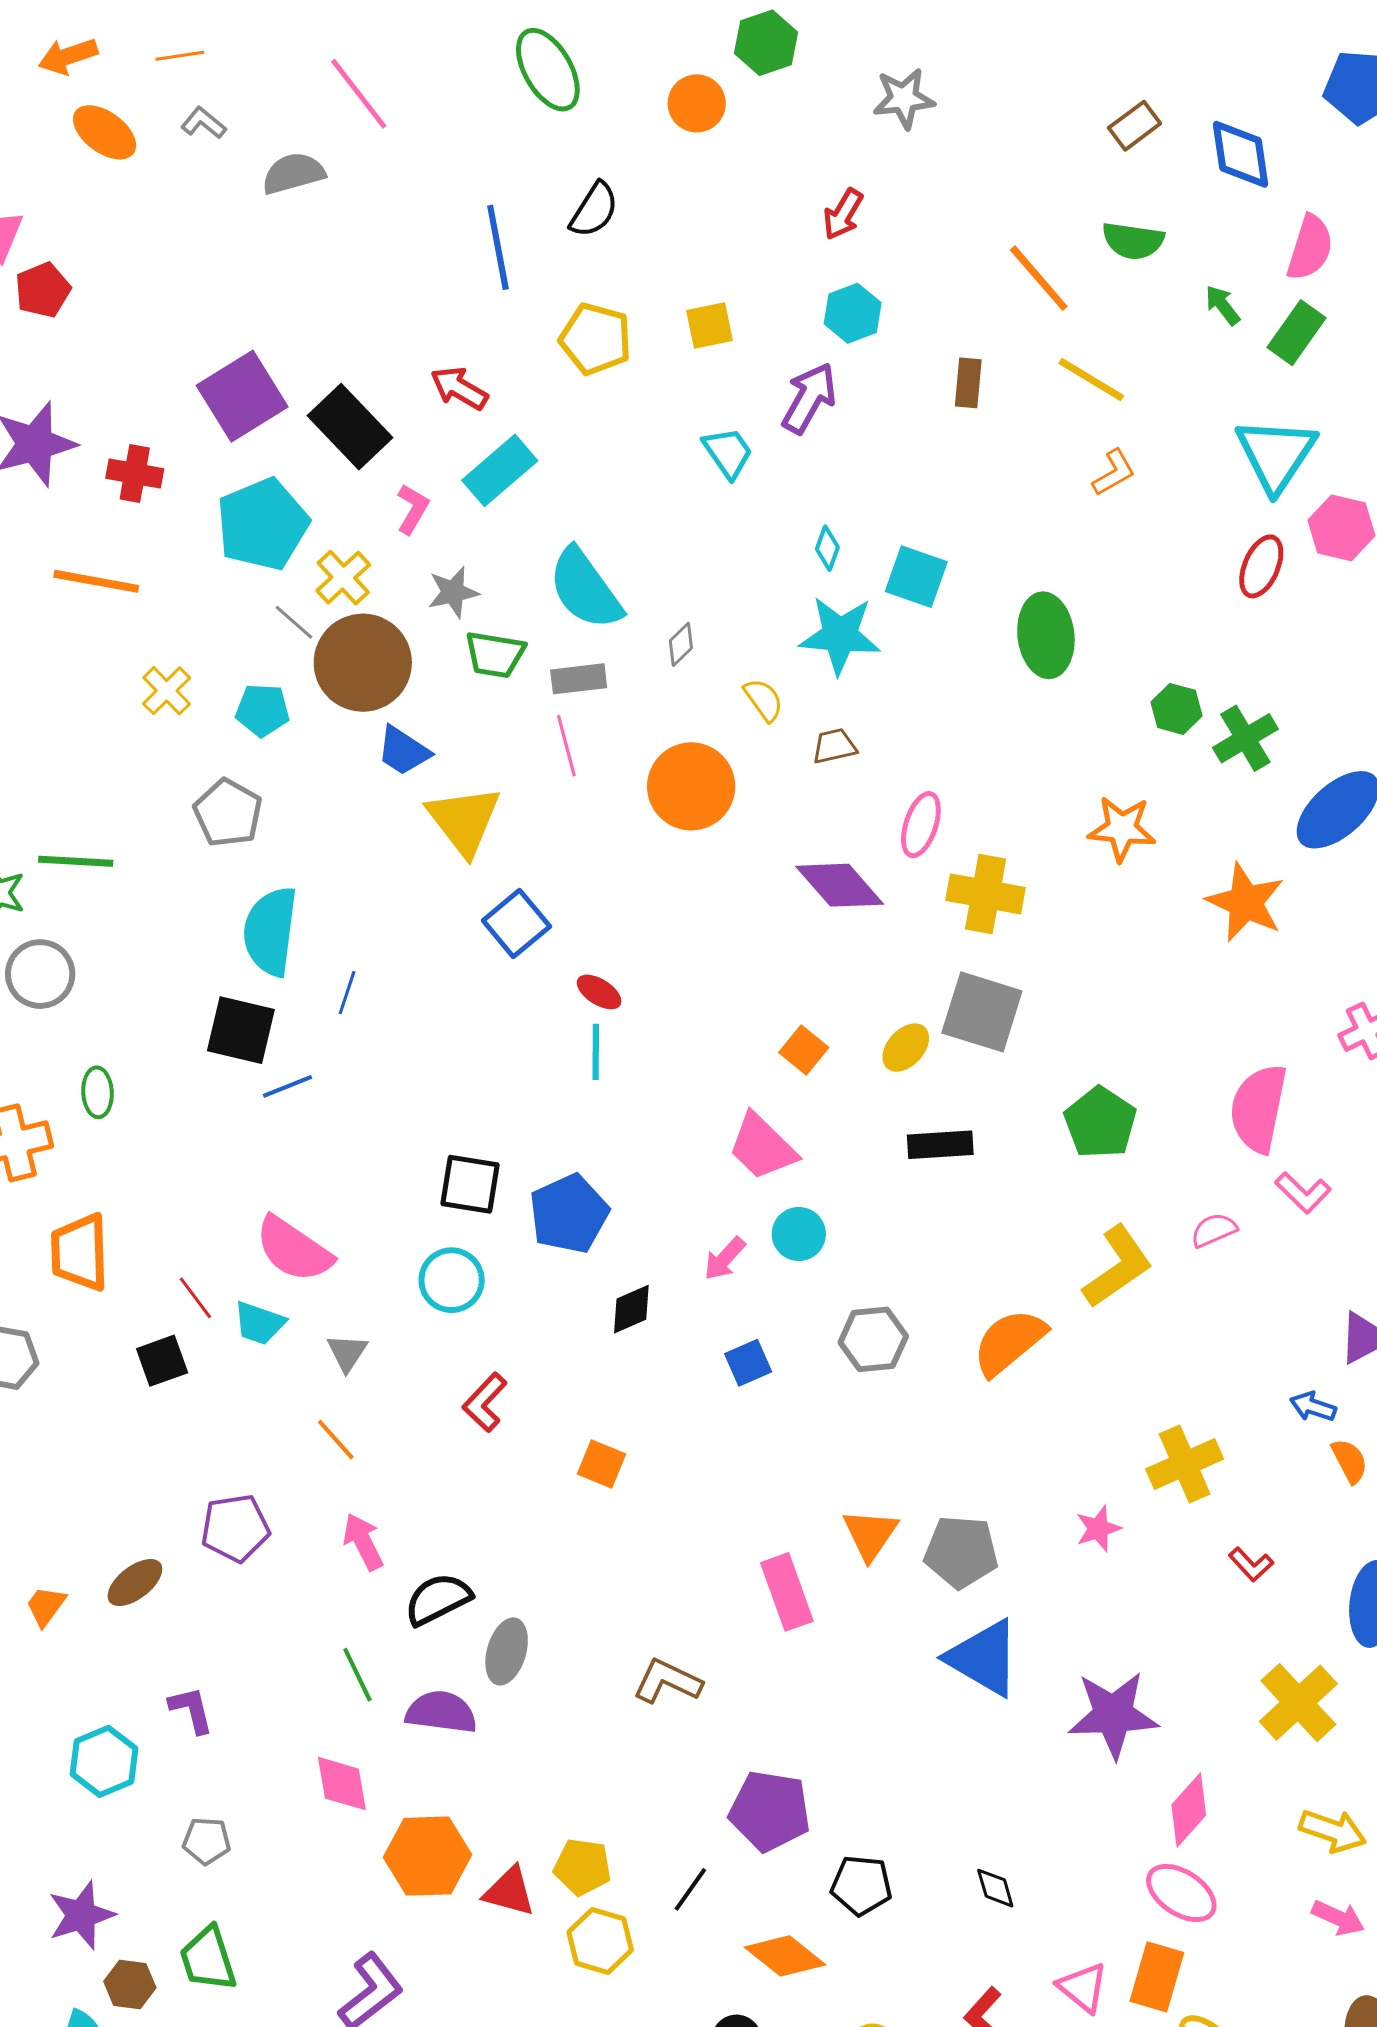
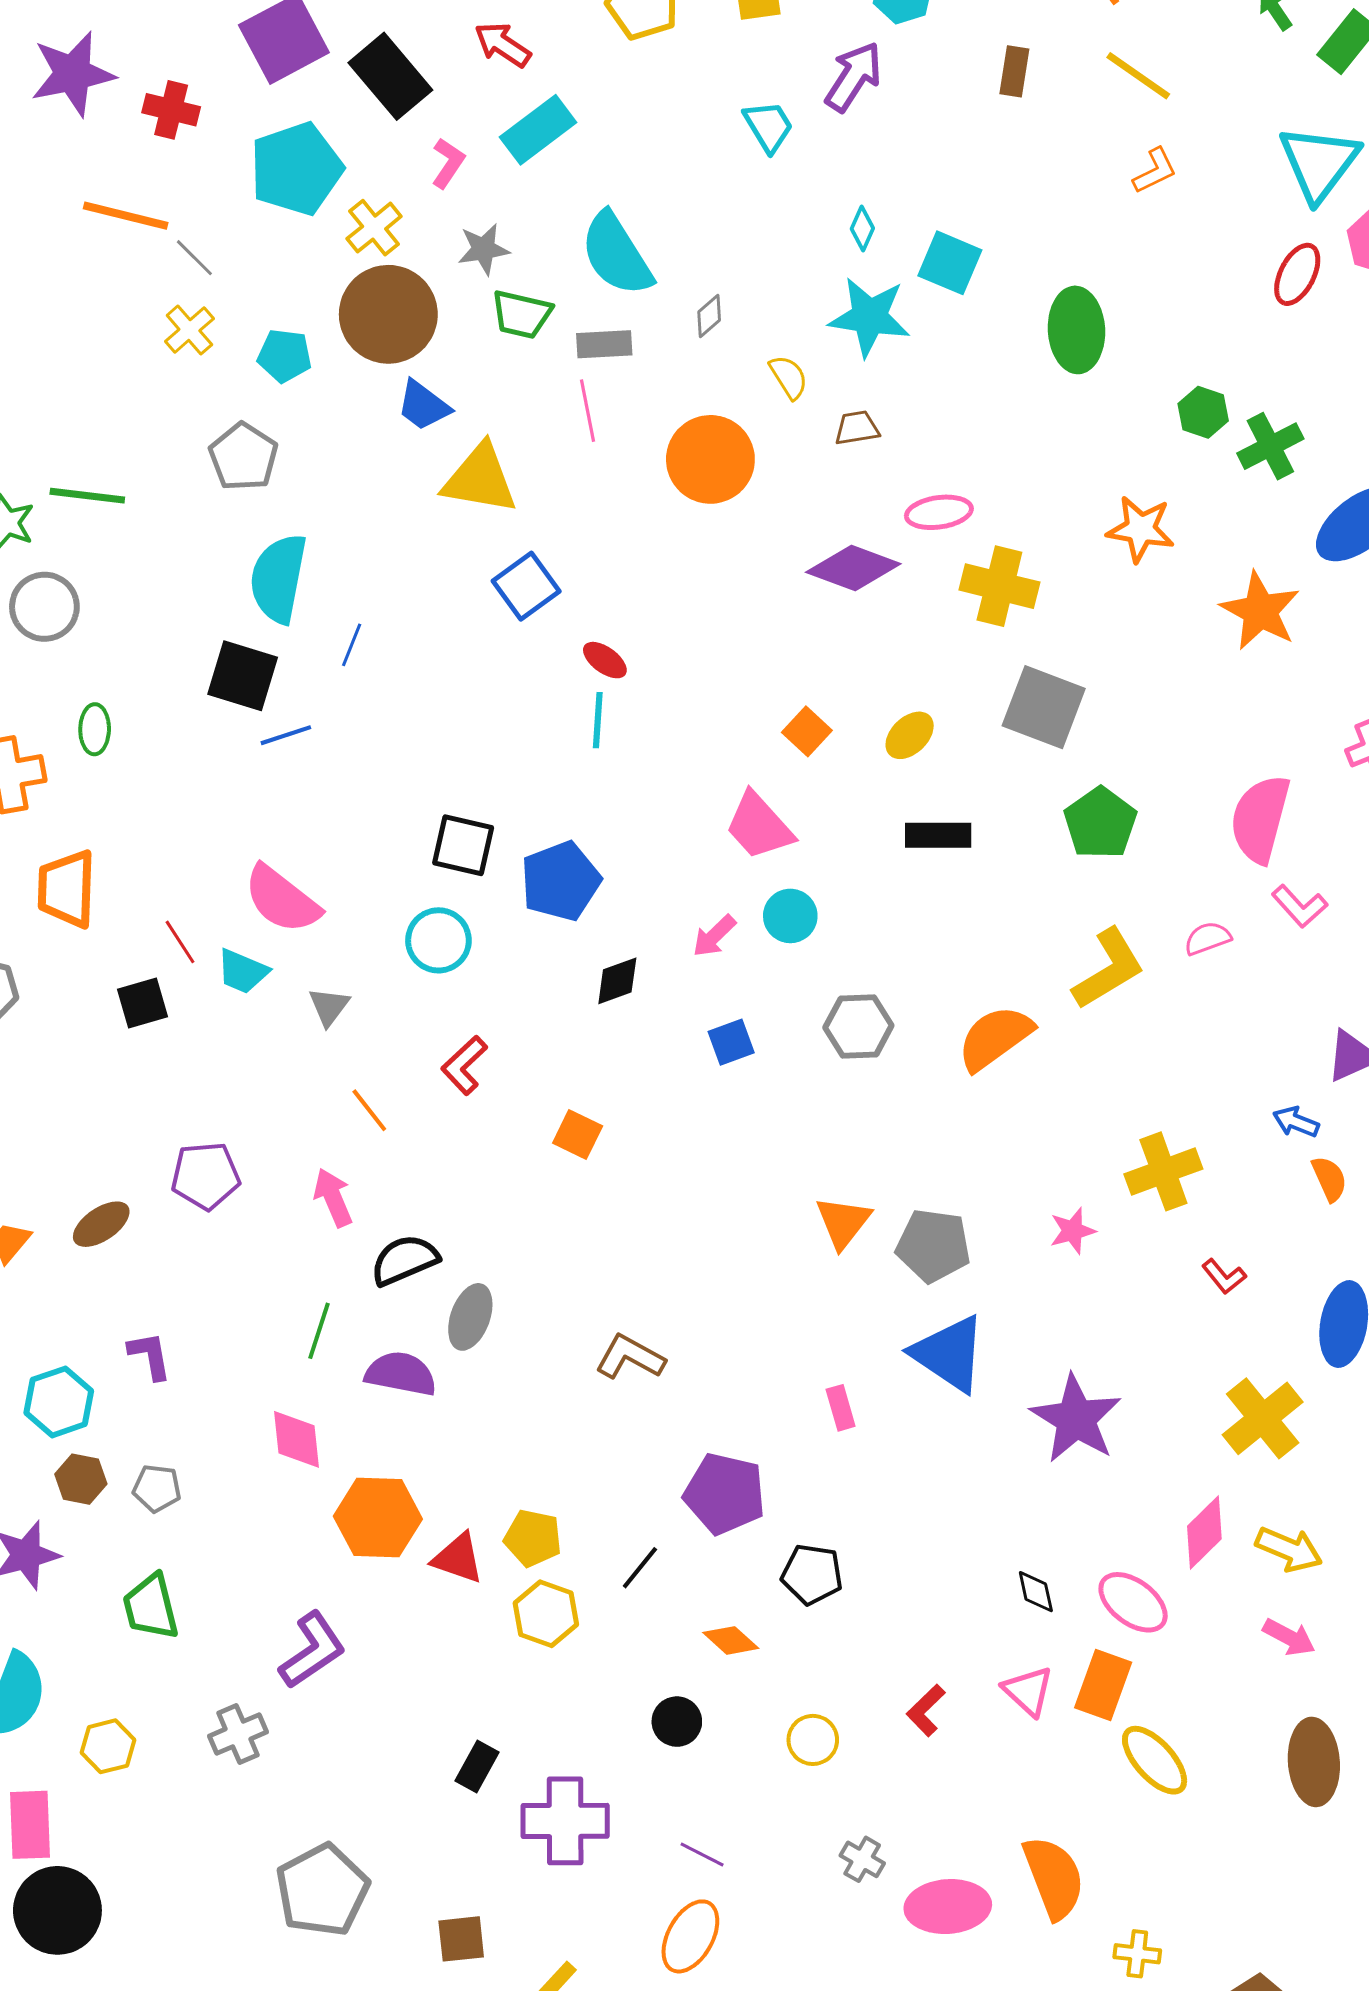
gray line: (294, 622) -> (194, 258), moved
yellow triangle: (464, 820) -> (480, 479), turned -46
pink ellipse: (921, 825) -> (939, 512), turned 60
purple diamond: (840, 885) -> (853, 568), turned -32
gray square: (982, 1012) -> (1044, 707), moved
orange line: (336, 1440) -> (369, 1110), moved
pink rectangle: (787, 1592) -> (841, 1408), moved, size x0.6
green line: (357, 1675) -> (319, 1331), turned 40
purple star: (1113, 1715) -> (1076, 1419), turned 30
pink diamond: (1189, 1810) -> (1204, 1532), moved
black diamond: (995, 1888) -> (1036, 1592), moved
orange diamond: (785, 1956) -> (731, 1640), size x0.7
brown hexagon: (130, 1984) -> (81, 1479), moved

